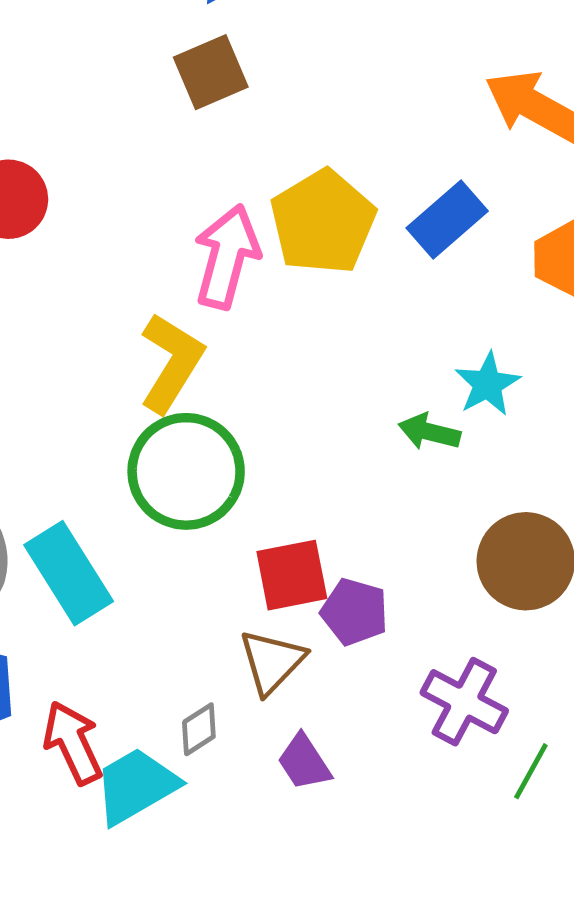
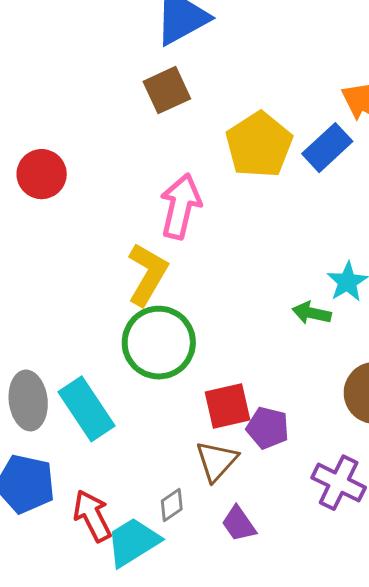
blue rectangle: (447, 219) -> (327, 148), moved
yellow pentagon: (323, 222) -> (259, 145), moved

